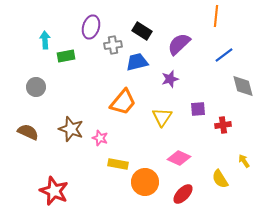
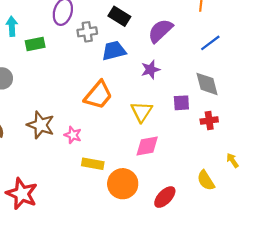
gray diamond: (243, 86) -> (207, 84), moved
pink diamond: (179, 158) -> (147, 146), moved, turned -35

